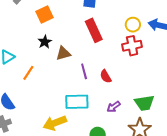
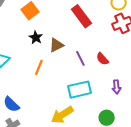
orange line: (28, 73) -> (39, 67), moved
purple arrow: (114, 107) -> (116, 87), turned -48

